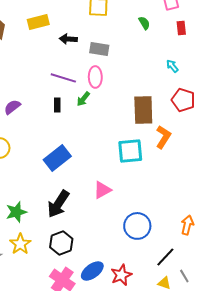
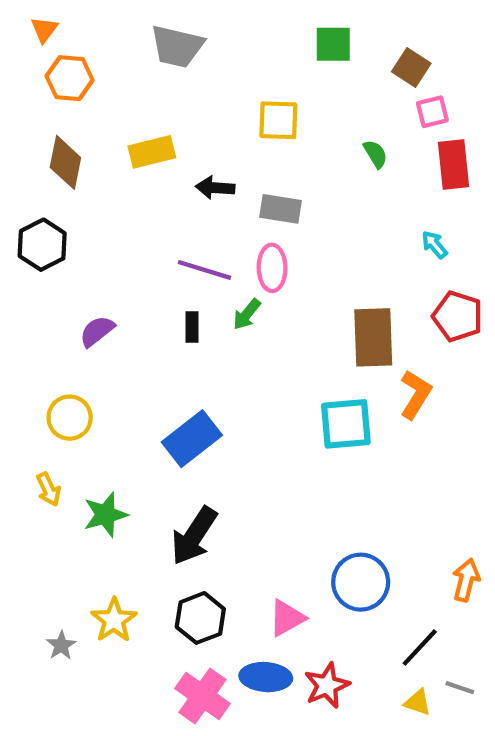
red rectangle: (181, 28) -> (453, 165), size x1.6
pink triangle: (102, 190) -> (287, 618), moved
green star: (16, 212) -> (105, 515), moved
blue ellipse: (92, 271) -> (266, 677), turned 40
gray line: (184, 276) -> (460, 688), turned -40

